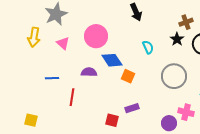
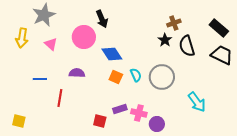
black arrow: (136, 12) -> (102, 19), moved
cyan semicircle: (148, 47) -> (136, 75), moved
blue diamond: (112, 60) -> (112, 54), moved
pink cross: (186, 112) -> (139, 113), moved

